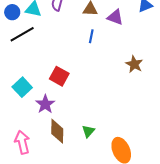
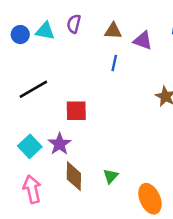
black line: (22, 34) -> (33, 89), moved
red square: (59, 76) -> (76, 111), turned -30
cyan square: (22, 87) -> (30, 146), moved

